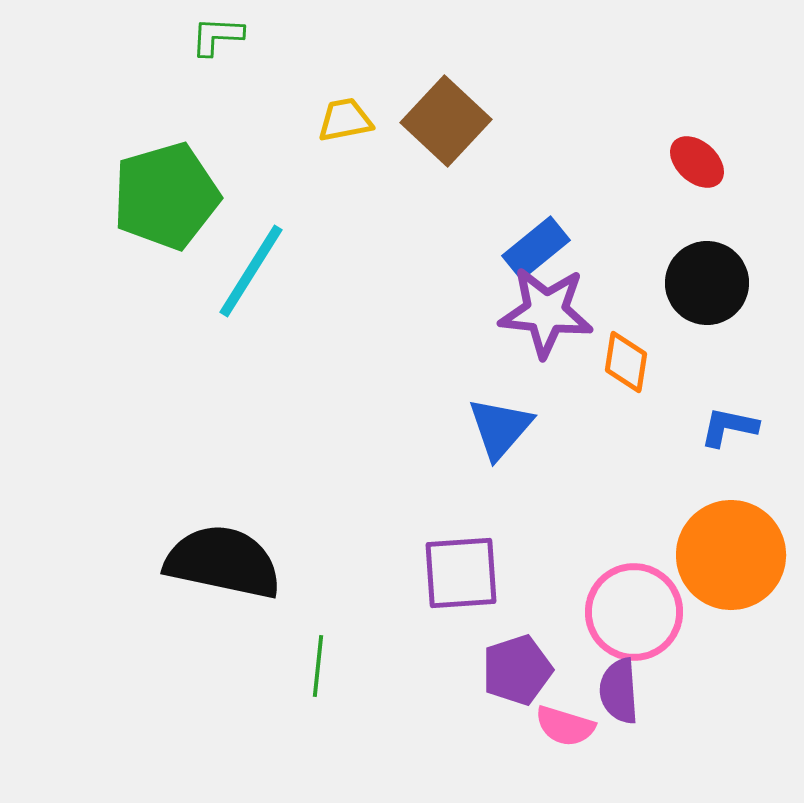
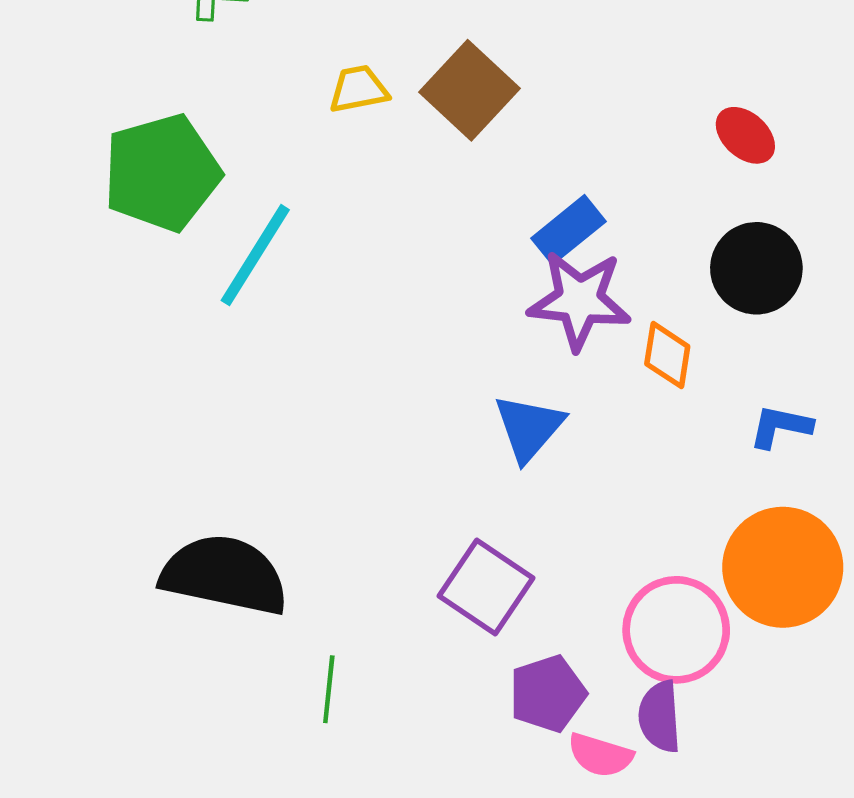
purple square: (461, 573) -> (486, 587), turned 38

